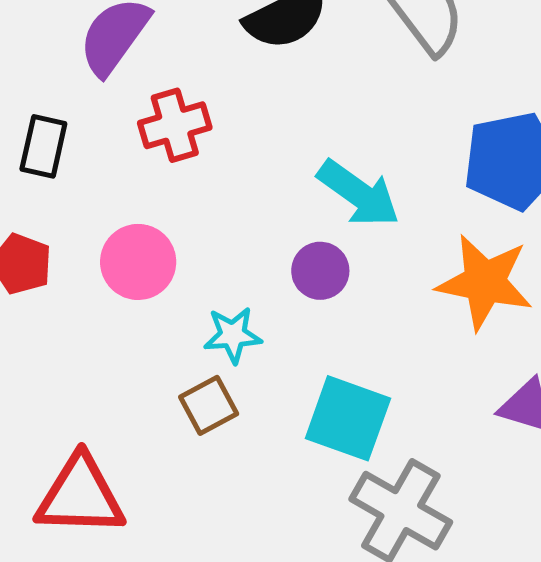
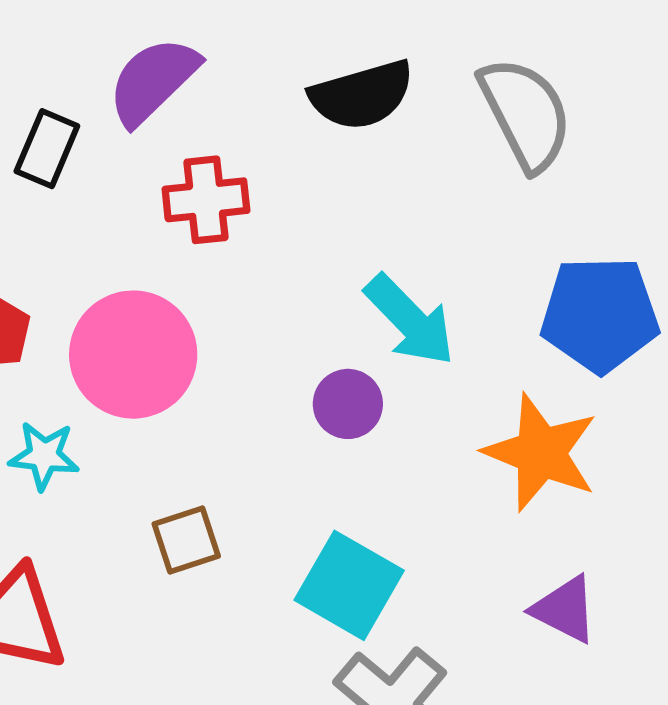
black rectangle: (43, 146) -> (47, 149), moved
pink circle: (138, 262) -> (133, 355), size x1.4
cyan star: (233, 335) -> (44, 456), moved

